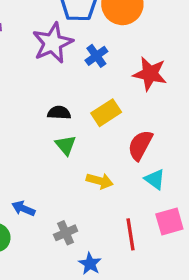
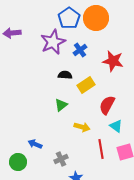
black semicircle: (59, 113) -> (65, 75), moved
green triangle: (66, 145) -> (61, 105), turned 32
red line: (130, 234) -> (101, 149), moved

